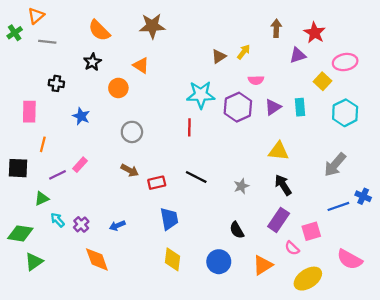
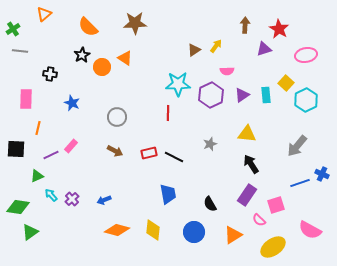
orange triangle: (36, 16) -> (44, 14), moved
gray line: (47, 42) -> (20, 51), moved
yellow square: (323, 81) -> (286, 83), moved
orange circle: (118, 88) -> (102, 67), moved
red rectangle: (157, 183) -> (149, 153), moved
gray star: (241, 186) -> (210, 144), moved
blue trapezoid: (169, 219) -> (168, 194), moved
orange diamond: (97, 259) -> (117, 230), moved, turned -55

